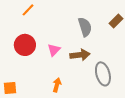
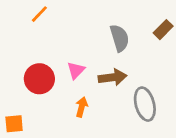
red circle: (25, 45) -> (39, 79), moved
orange arrow: (57, 85) -> (82, 107), moved

